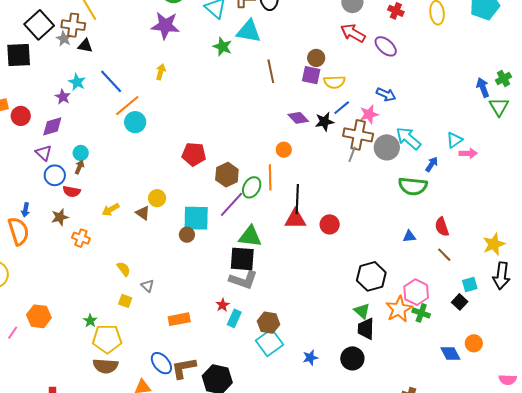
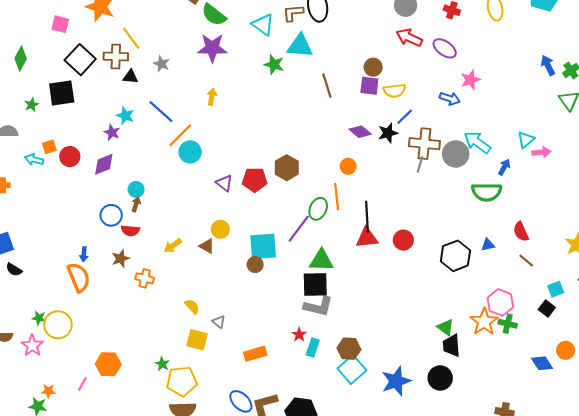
gray star: (64, 39) -> (161, 64), moved
blue arrow: (483, 88) -> (548, 65), moved
pink star: (369, 114) -> (470, 80), moved
purple triangle: (44, 153) -> (224, 183), moved
brown hexagon: (227, 175) -> (287, 168), moved
black hexagon: (371, 276) -> (455, 256), moved
yellow square: (125, 301) -> (197, 340), size x1.5
blue star: (310, 358) -> (396, 381), size x1.8

